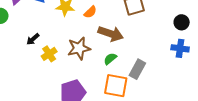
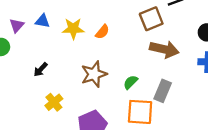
brown arrow: (111, 34) -> (164, 49), moved
yellow cross: (49, 54) -> (54, 102), moved

